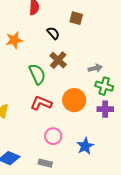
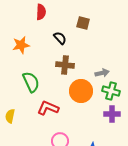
brown cross: (58, 60) -> (65, 65), turned -36
green semicircle: (37, 74) -> (31, 82), moved
orange circle: (74, 100) -> (81, 91), moved

